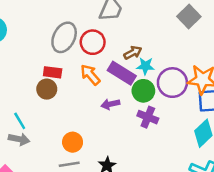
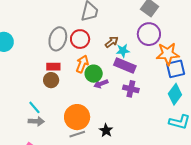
purple rectangle: (122, 73) -> (125, 65), moved
orange arrow: (90, 75) -> (82, 64), turned 72
purple circle: (172, 83) -> (149, 34), moved
green circle: (143, 91) -> (94, 74), moved
orange circle: (73, 142) -> (77, 117), size x1.6

